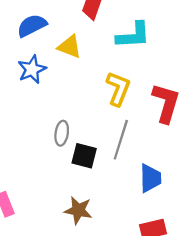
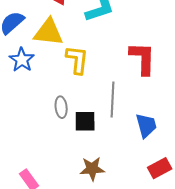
yellow triangle: (69, 47) -> (48, 32), size x1.4
yellow L-shape: (118, 89) -> (77, 60), moved

